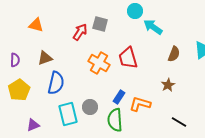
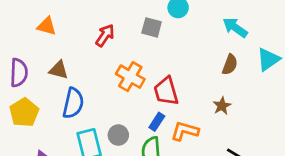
gray square: (100, 24) -> (152, 27), moved
cyan arrow: (153, 27) -> (235, 27), moved
brown triangle: (45, 58) -> (59, 70), turned 35
red trapezoid: (128, 58) -> (166, 91), moved
purple semicircle: (15, 60) -> (19, 73), size x1.5

